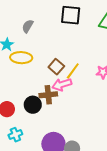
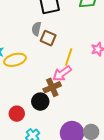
gray semicircle: (28, 26) -> (36, 29), moved
brown square: (56, 67) -> (48, 38), moved

